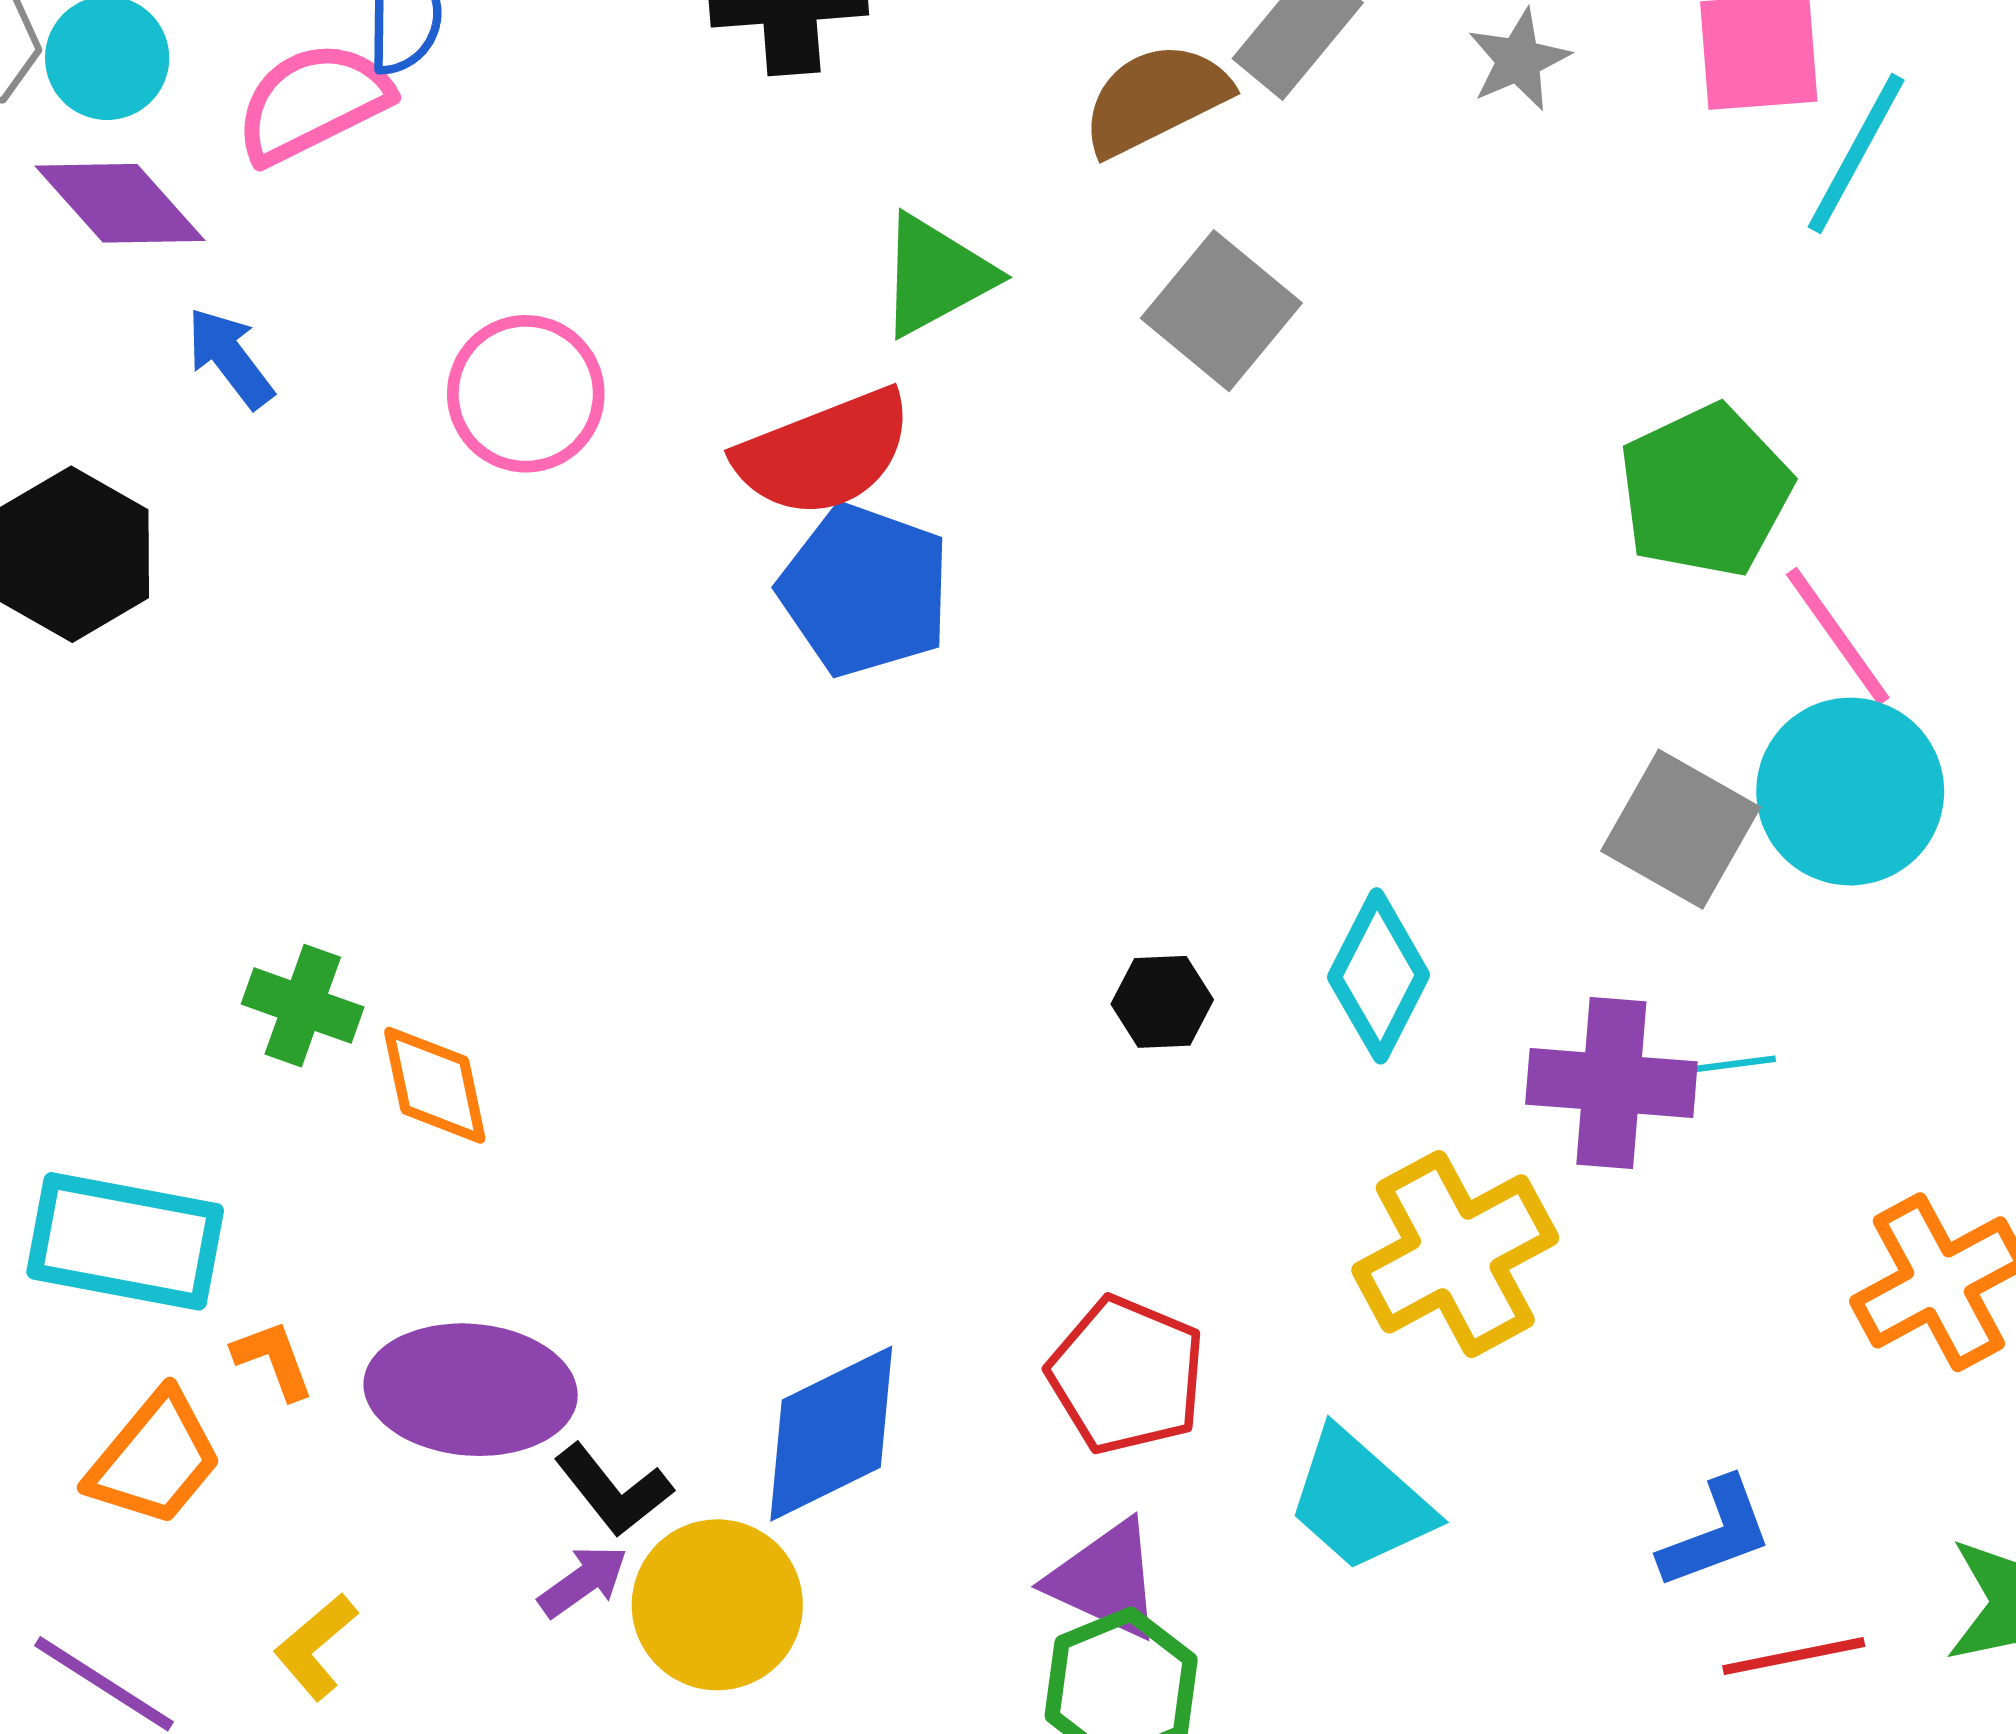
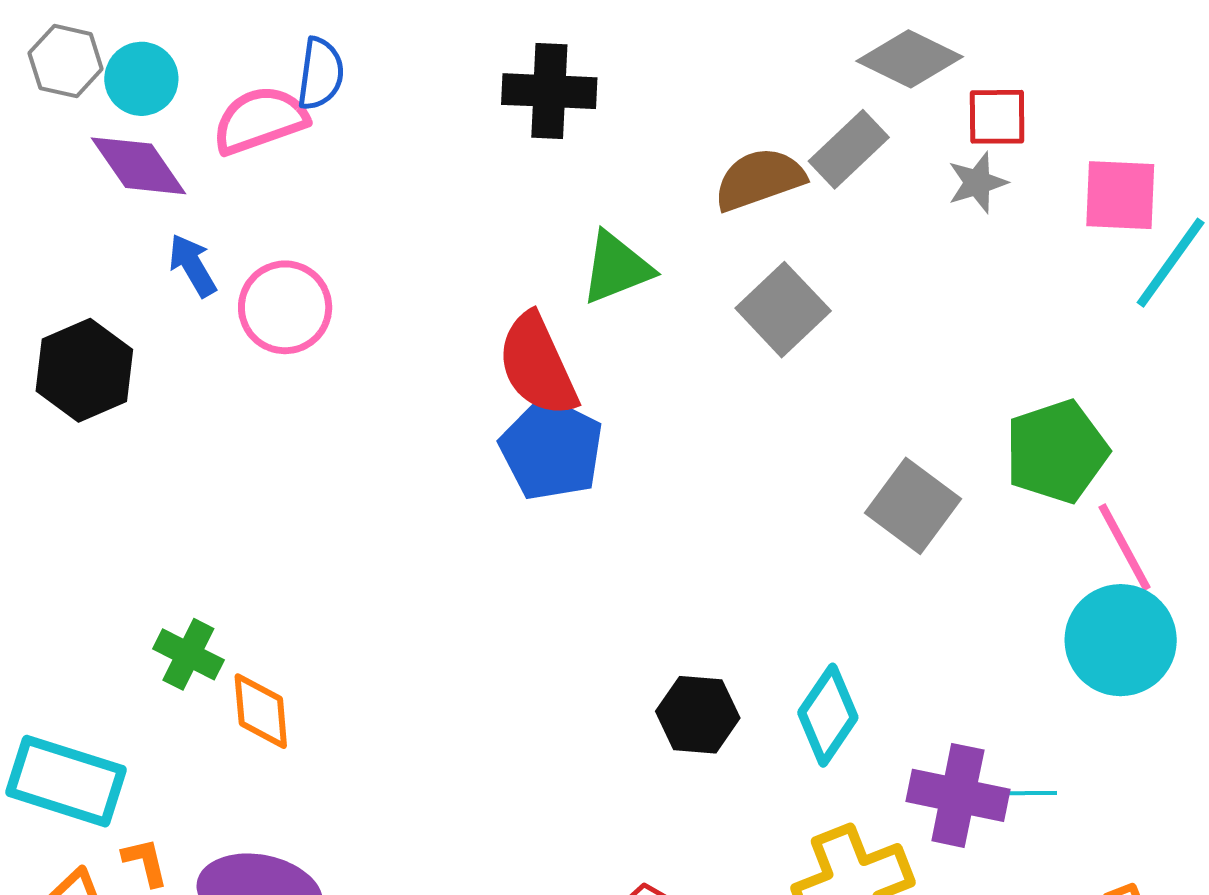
pink circle: (526, 394) -> (285, 307), moved
red semicircle: (824, 453) -> (537, 365), turned 80
gray square: (1681, 829) -> (913, 506), moved
black hexagon: (1162, 1002) -> (698, 715), size x1.4

